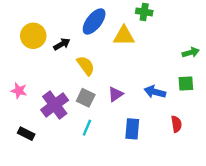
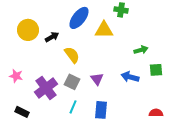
green arrow: (191, 52) -> (141, 50), moved
purple triangle: (116, 94) -> (97, 79), turned -32
red semicircle: (176, 124) -> (156, 113), moved, turned -80
blue rectangle: (132, 129) -> (101, 110), moved

